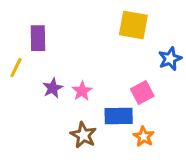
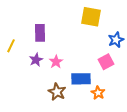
purple rectangle: (38, 38) -> (40, 33), moved
pink square: (142, 92) -> (106, 62), moved

